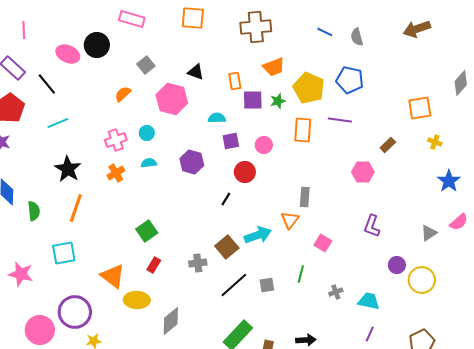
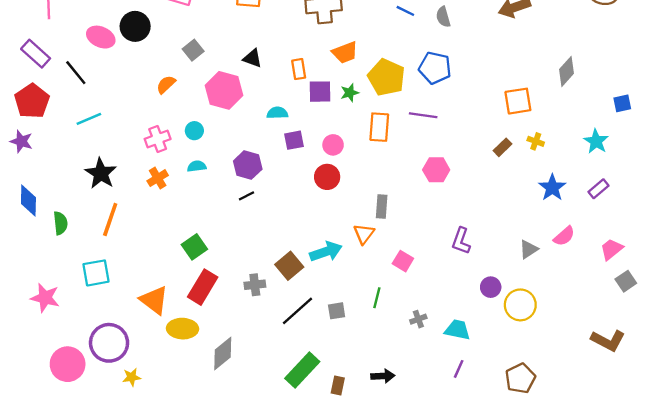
brown rectangle: (388, 145) -> (503, 147), moved
red circle: (245, 172) -> (327, 177), moved
pink hexagon: (363, 172) -> (436, 170), moved
black line: (226, 199) -> (247, 196), moved, turned 32
red rectangle: (154, 265) -> (203, 287), size x1.8

